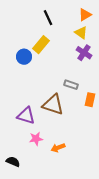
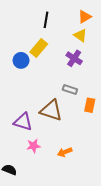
black line: (48, 18) -> (46, 20), turned 35
purple cross: (84, 53) -> (74, 58), moved
orange arrow: (58, 148) -> (65, 152), moved

